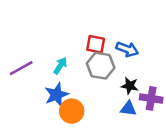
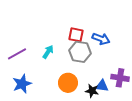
black star: (130, 86) -> (92, 91), moved
blue star: (56, 95) -> (22, 84), moved
orange circle: (72, 111) -> (68, 83), moved

